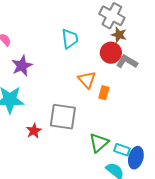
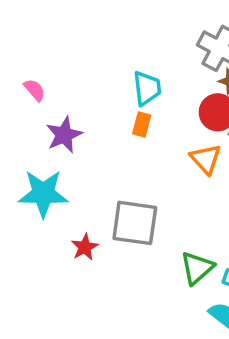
orange triangle: (87, 80) -> (206, 159), moved
orange rectangle: (104, 93) -> (142, 124), moved

